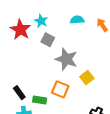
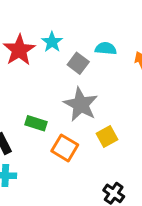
gray square: (48, 40) -> (78, 63), moved
green rectangle: (40, 100) -> (36, 123), moved

